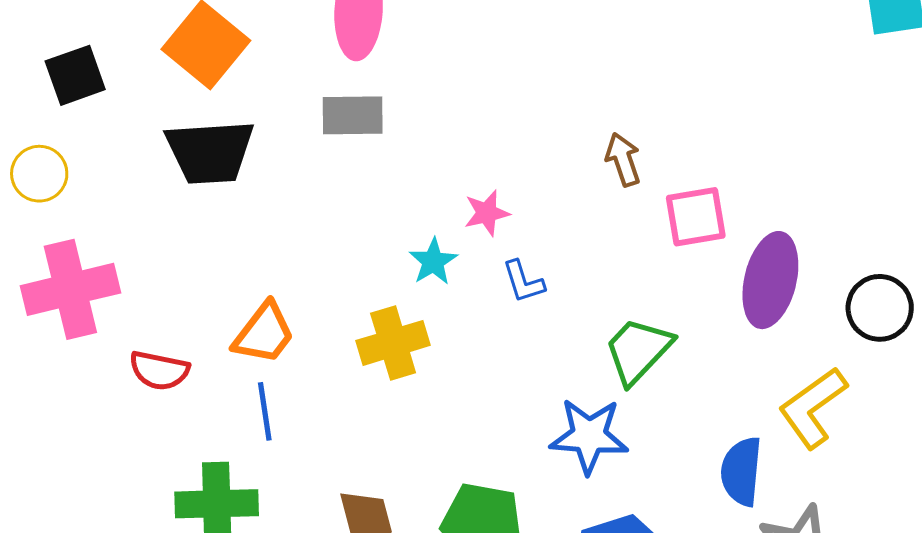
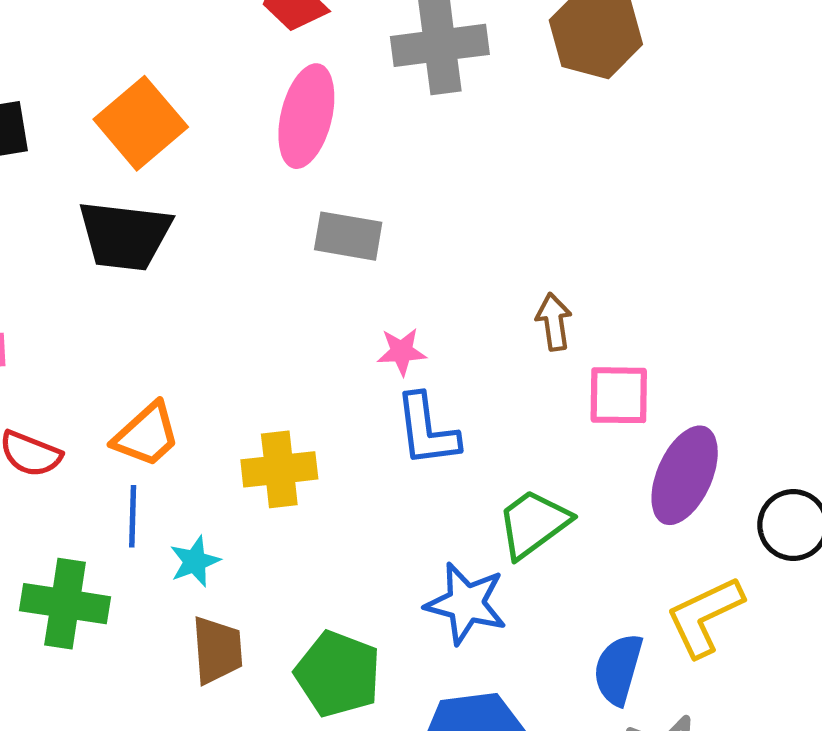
gray rectangle: (353, 115) -> (348, 236), moved
cyan star: (433, 262) -> (195, 561), moved
blue L-shape: (523, 282) -> (427, 430), size x1.6

